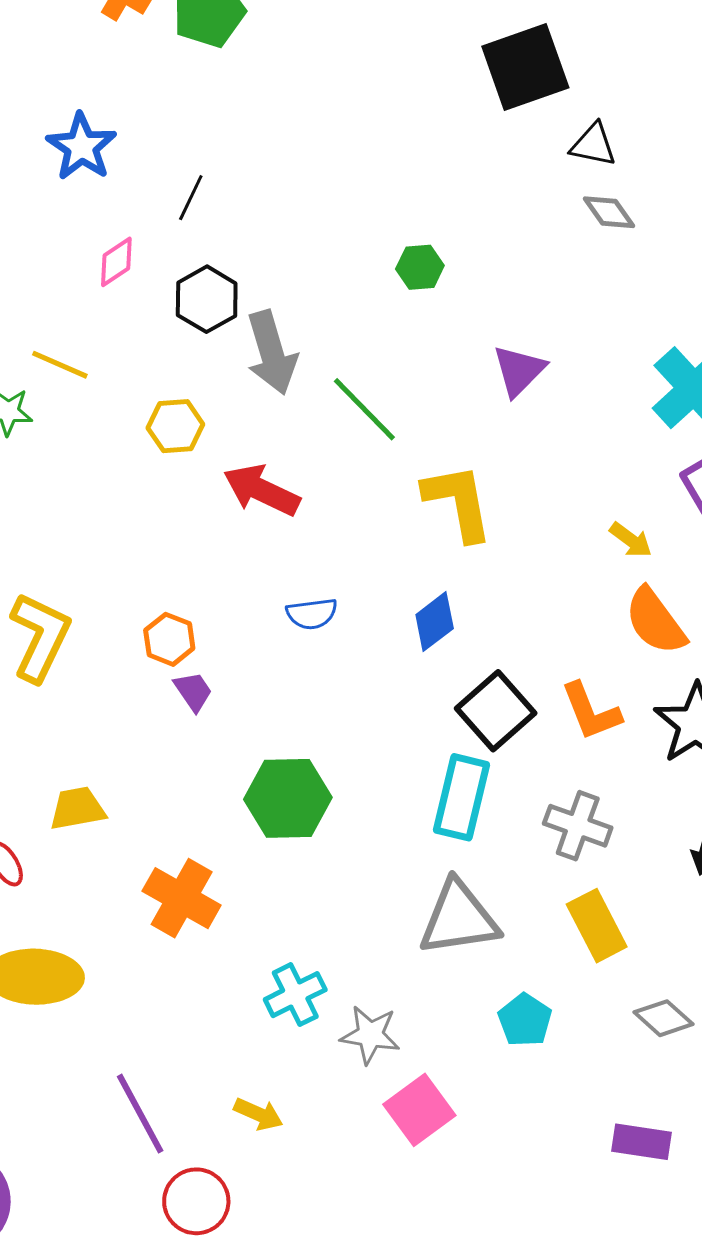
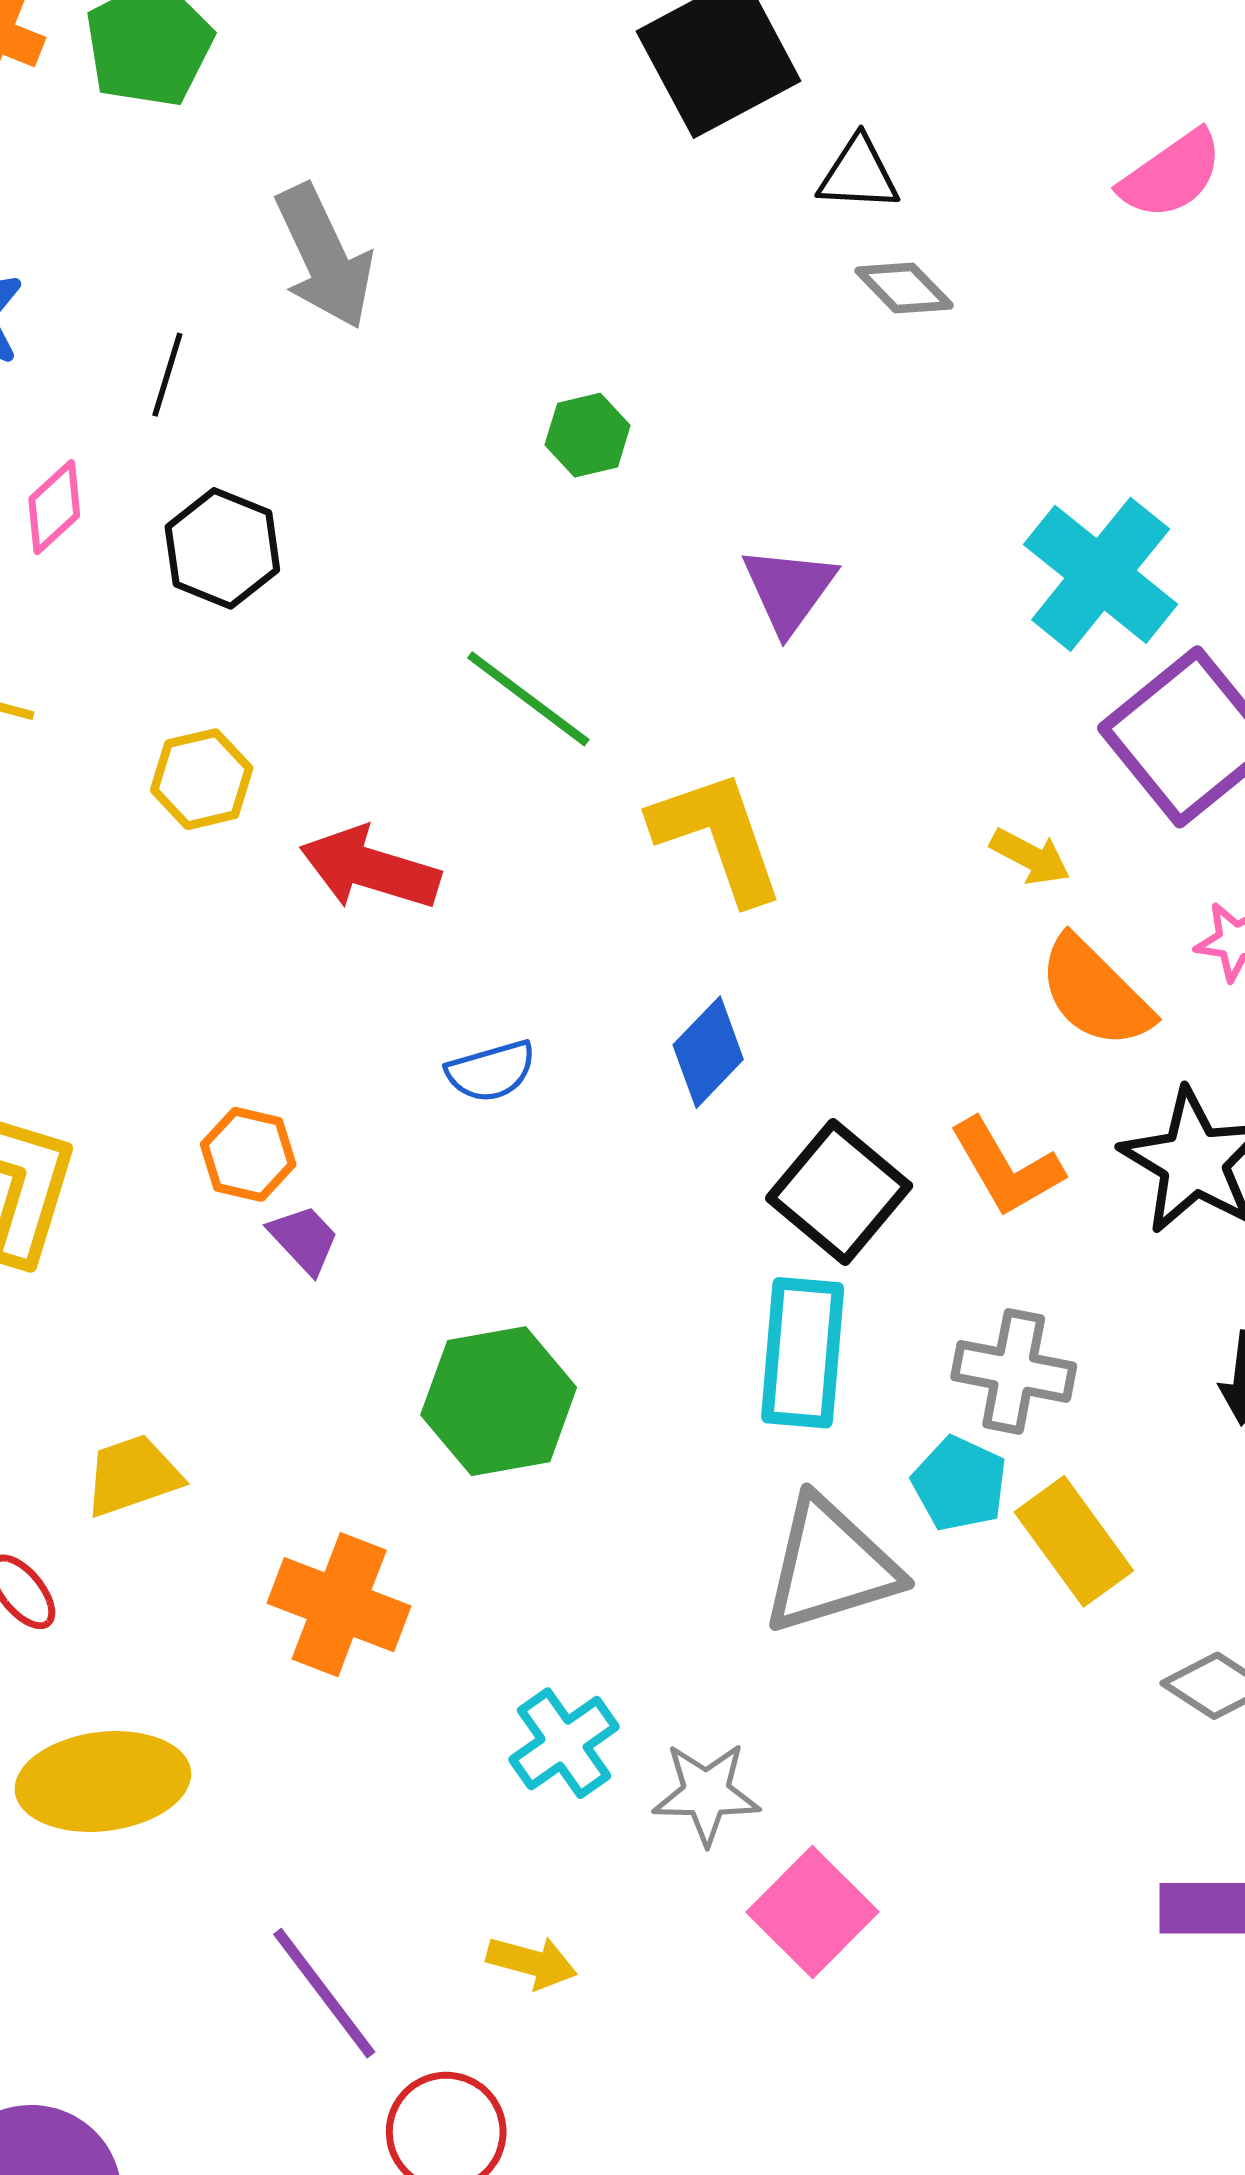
gray arrow: (272, 353) -> (324, 257), moved
cyan pentagon: (525, 1020) -> (960, 1484), moved

